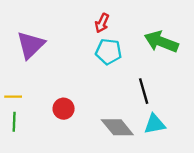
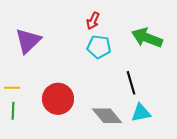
red circle: (64, 109) -> (58, 99), size x1.6

